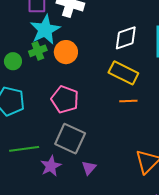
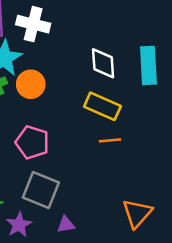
white diamond: (126, 38) -> (103, 63), turned -72
purple triangle: (89, 168) -> (66, 225), turned 42

